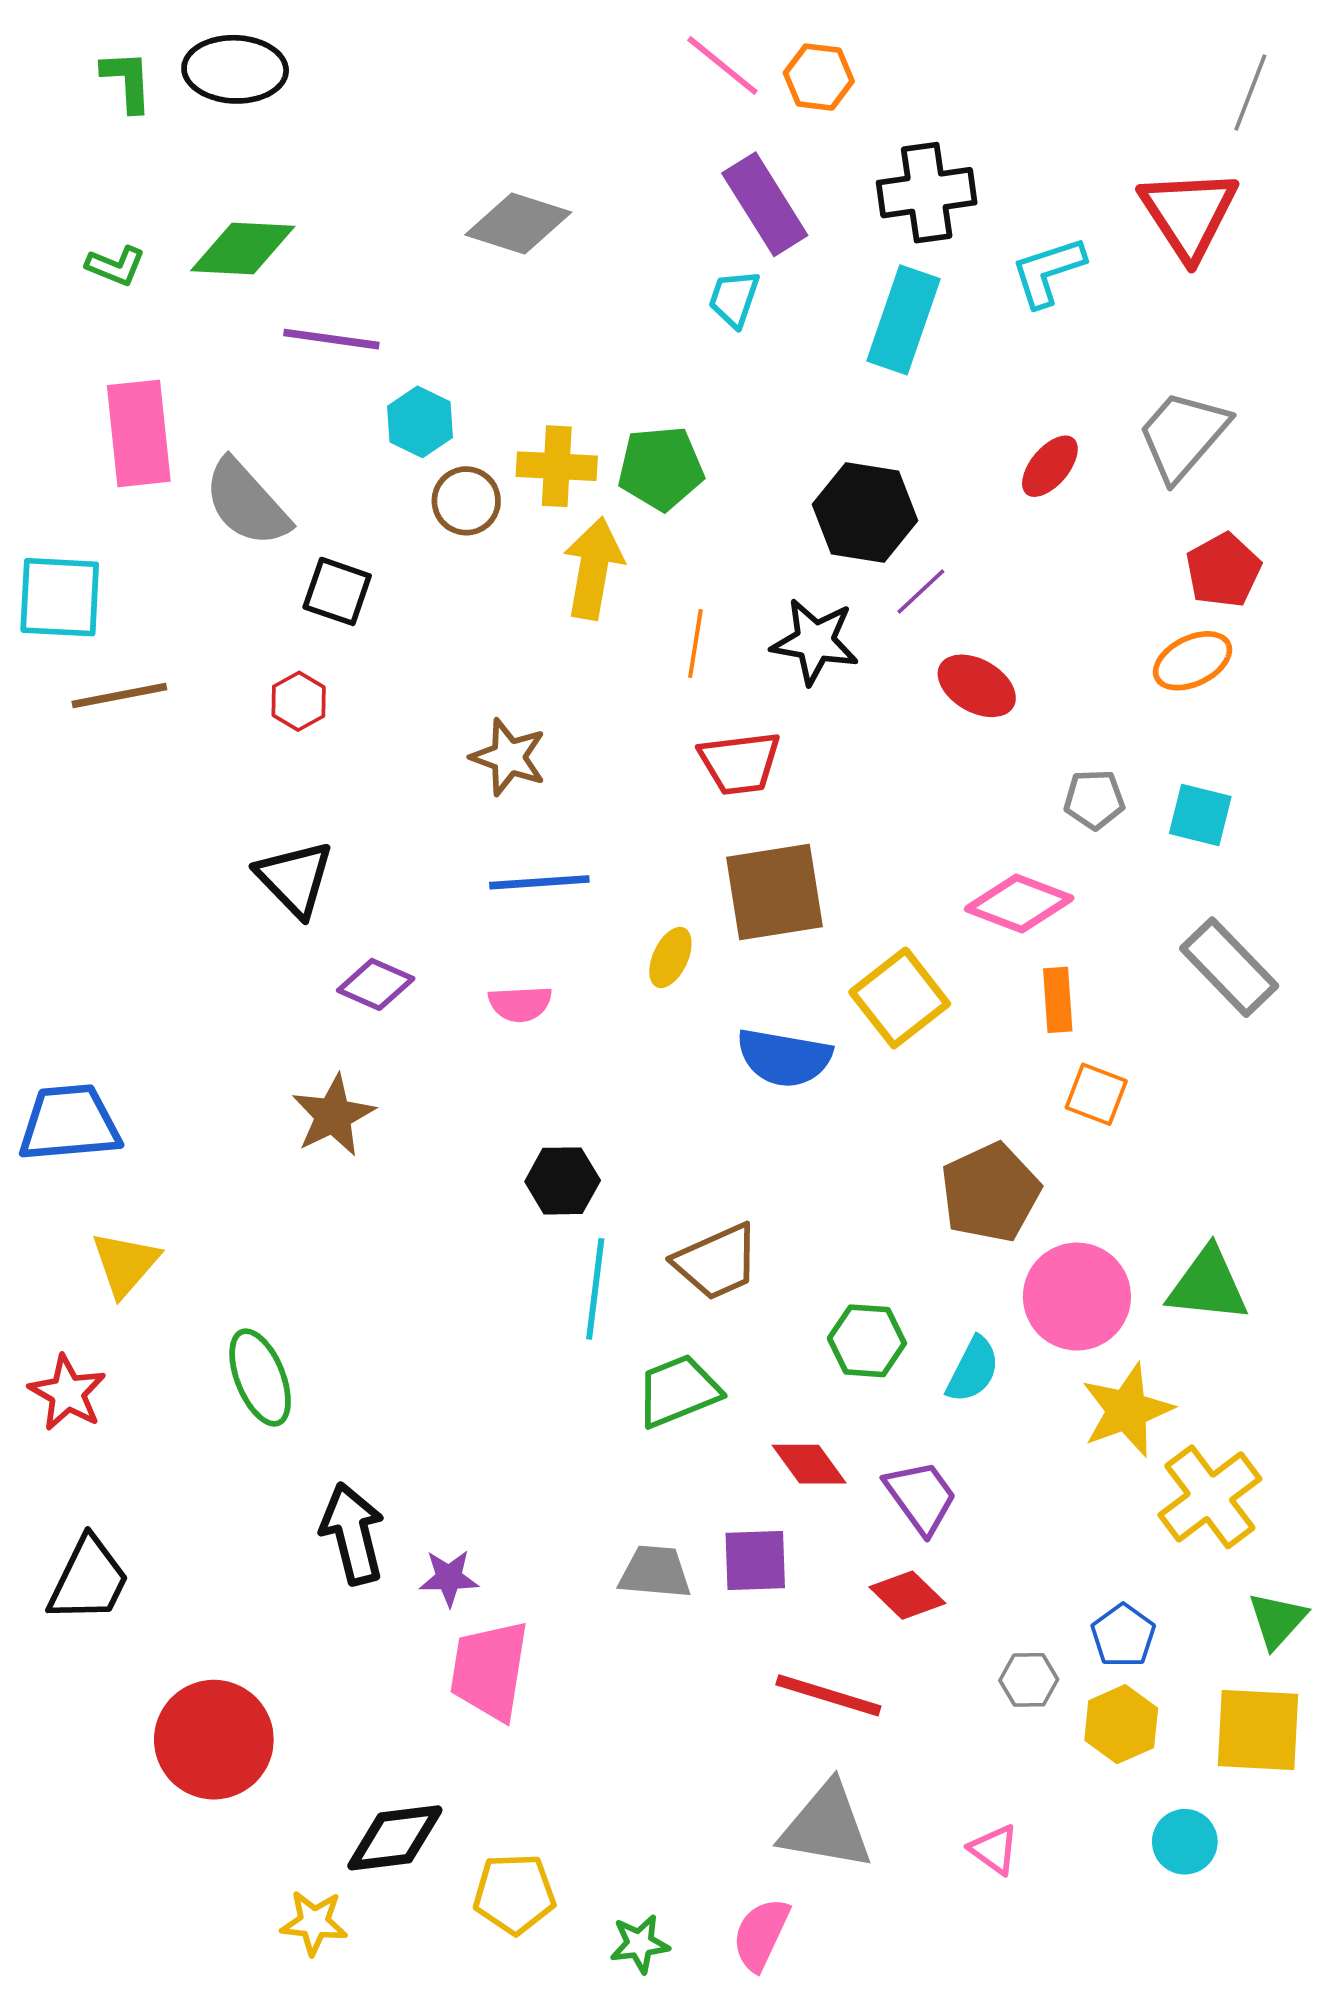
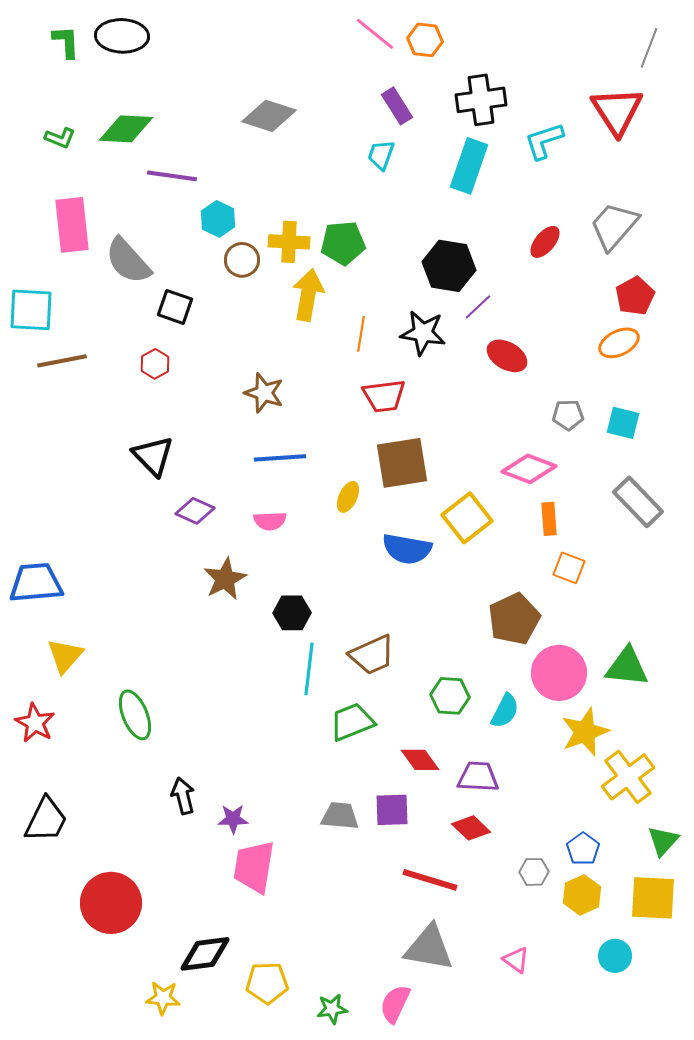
purple rectangle: (765, 204) -> (397, 106), size x0.7
brown star: (333, 1115) -> (225, 579), moved
purple trapezoid: (921, 1497) -> (478, 777), turned -51
black arrow: (353, 1534) -> (183, 796), size x0.7

